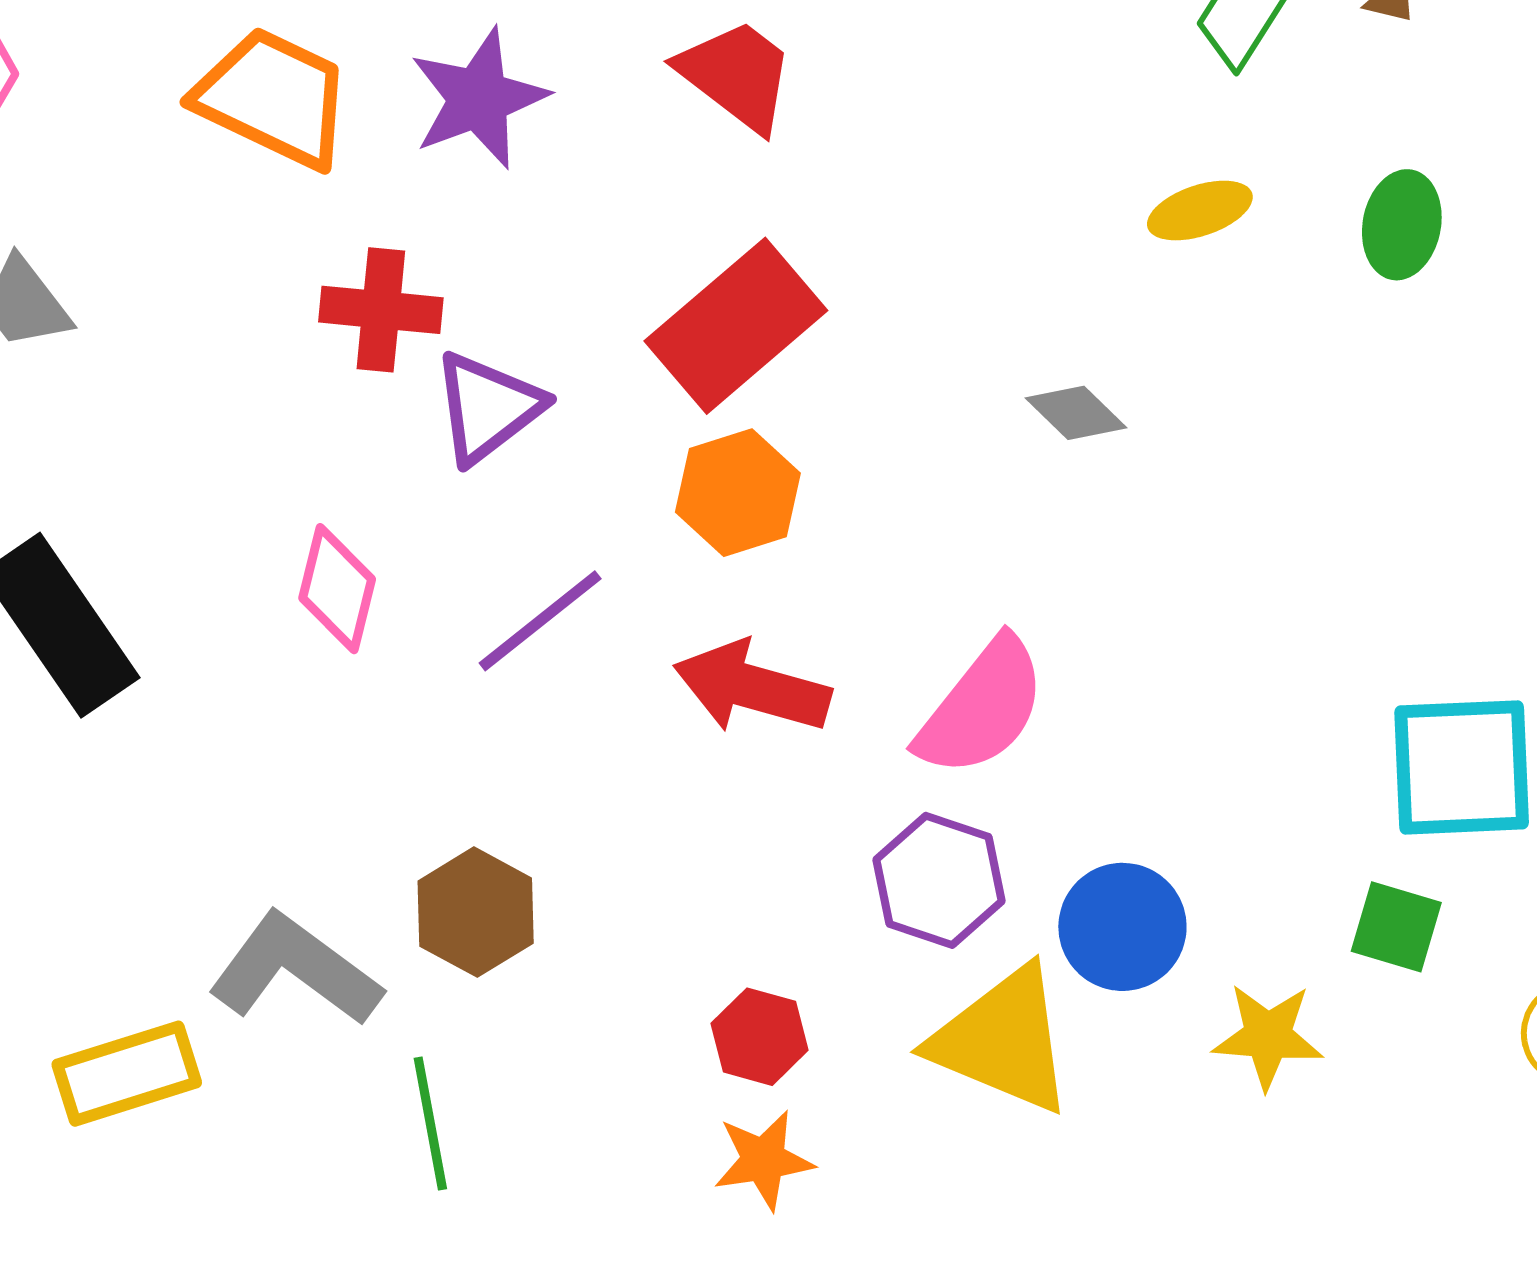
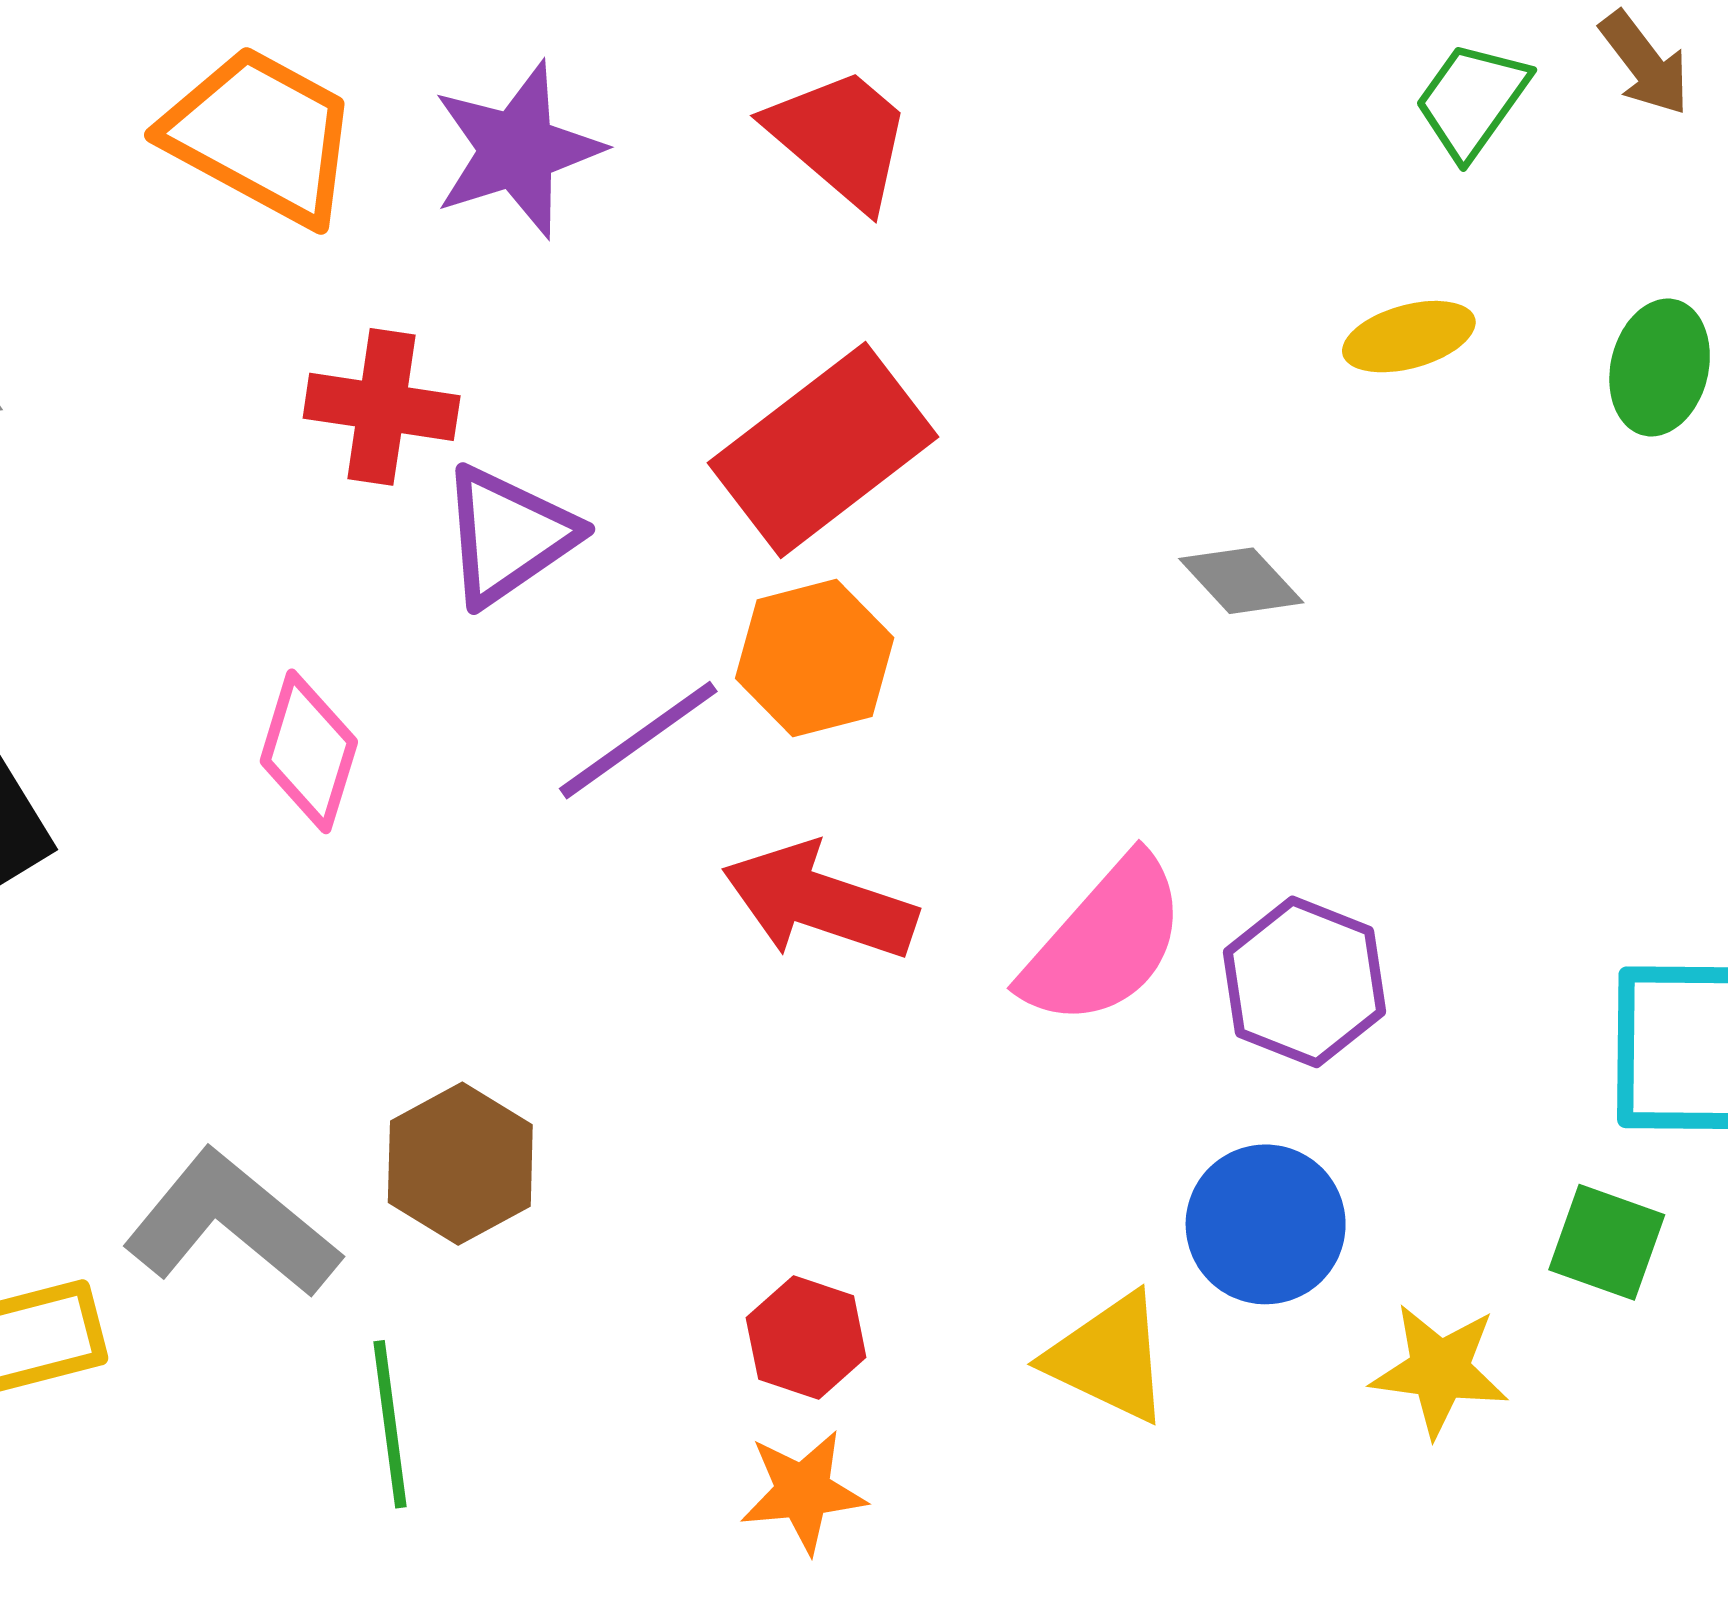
purple line: (540, 621) -> (638, 740), moved
purple hexagon: (939, 880) -> (1305, 982), moved
yellow triangle: (1003, 1040) -> (1109, 1358), size x0.7

